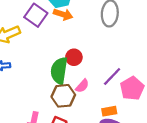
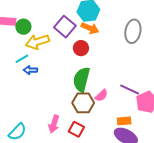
red circle: (74, 57) -> (81, 48), moved
purple line: (112, 77) -> (130, 89), turned 66

